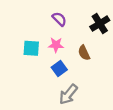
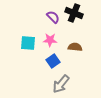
black cross: (100, 24) -> (74, 13), moved, turned -36
brown semicircle: (84, 53) -> (75, 47), turned 120

